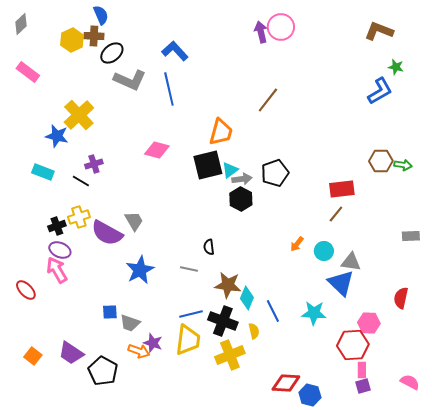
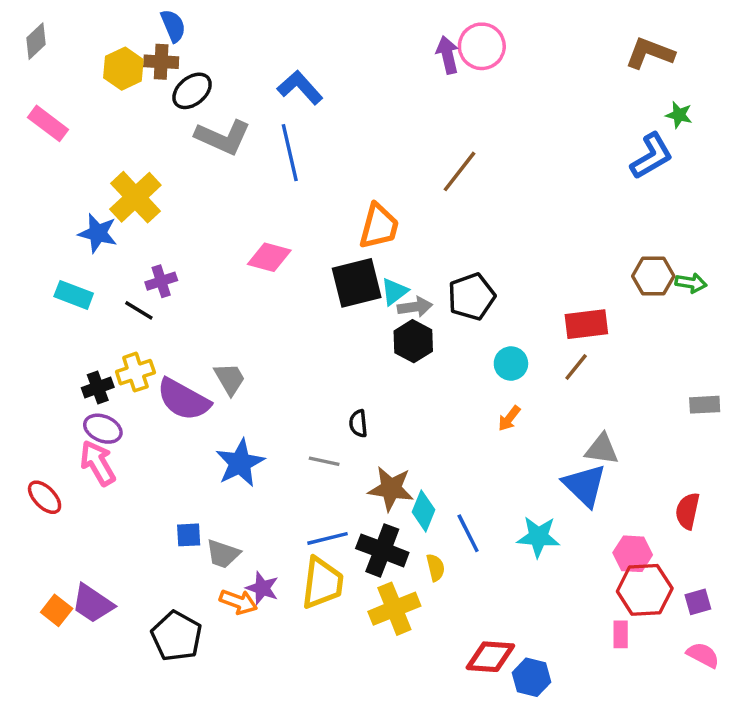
cyan circle: (324, 251) -> (511, 364), moved
red hexagon: (353, 345) -> (645, 590), moved
purple trapezoid: (71, 353) -> (93, 604), moved
purple square: (363, 386) -> (698, 602), moved

